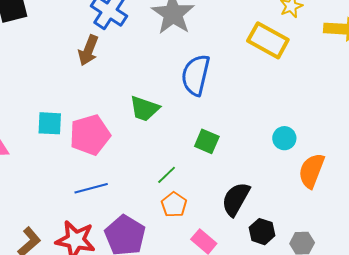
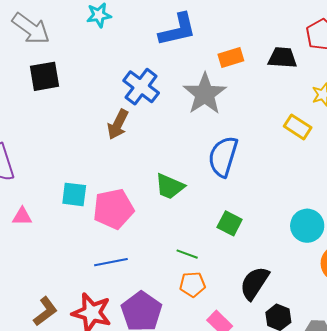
yellow rectangle: (268, 40) -> (298, 127), size x0.7
cyan circle: (284, 138) -> (307, 226), size x1.4
green line: (167, 175) -> (187, 254), turned 60
orange pentagon: (174, 205) -> (192, 284), turned 30

